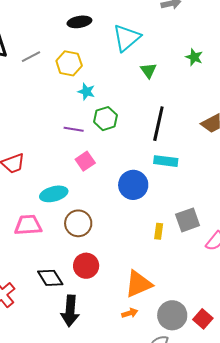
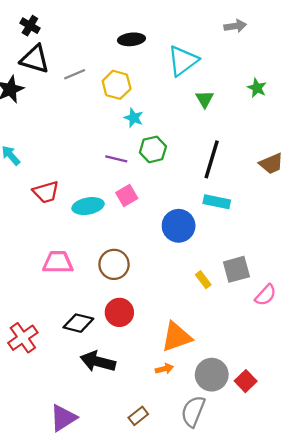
cyan ellipse: (54, 194) -> (88, 206), moved
yellow rectangle: (159, 231) -> (203, 280), turned -49
black diamond: (50, 278) -> (78, 323), turned -48
black arrow: (70, 311) -> (98, 362), turned 96

